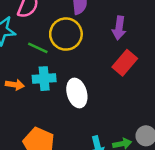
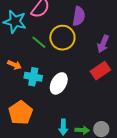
cyan cross: (44, 79) -> (33, 77), moved
white ellipse: (77, 93) -> (59, 83), turned 30

